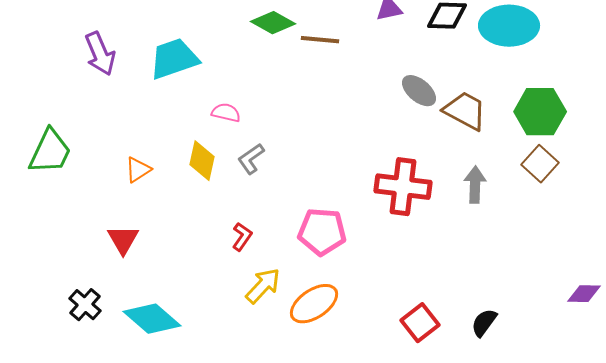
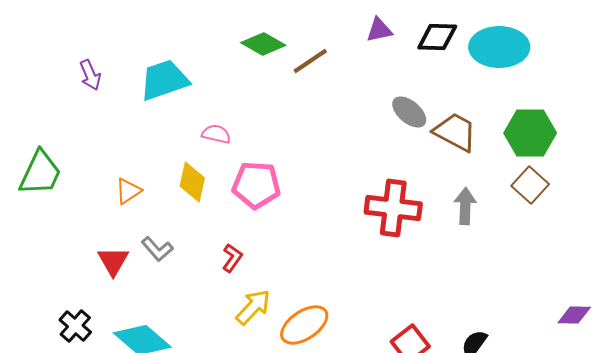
brown line: (320, 40) -> (310, 61), turned -39
purple arrow: (100, 54) -> (90, 75), size x0.7
gray L-shape: (251, 159) -> (157, 249), moved, turned -96
pink pentagon: (322, 232) -> (256, 185), moved

